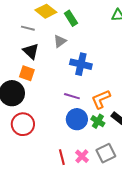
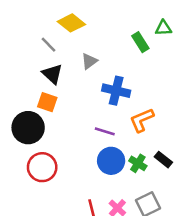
green rectangle: (71, 18) -> (140, 42), moved
gray line: (28, 28) -> (48, 45), turned 32
orange L-shape: (101, 99) -> (142, 120), moved

